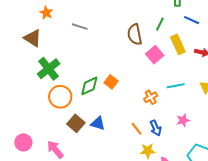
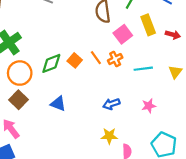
orange cross: (151, 97) -> (115, 59), moved
brown square: (76, 123) -> (19, 100), moved
blue arrow: (156, 128) -> (111, 104), moved, turned 91
orange line: (137, 129) -> (96, 58), moved

